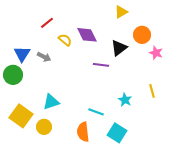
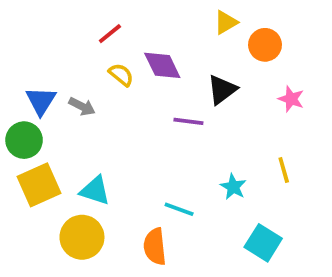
red line: (47, 23) -> (110, 34), moved
orange circle: (142, 35) -> (265, 45), moved
cyan triangle: (51, 102) -> (95, 191), turned 36
yellow square: (21, 116) -> (39, 185), moved, turned 30
yellow circle: (44, 127) -> (82, 237), size x1.5
cyan square: (117, 133) -> (263, 243), moved

